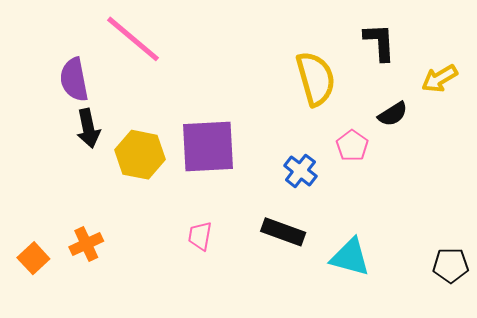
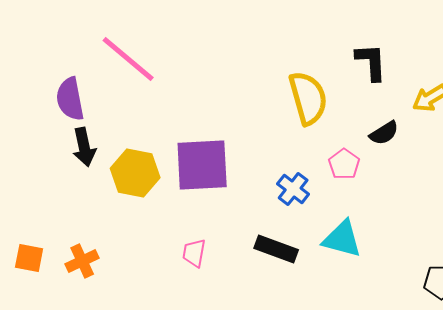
cyan triangle: (350, 257) -> (342, 239), moved
orange square: (33, 258) -> (29, 258), moved, turned -36

